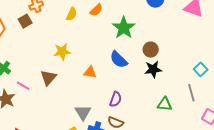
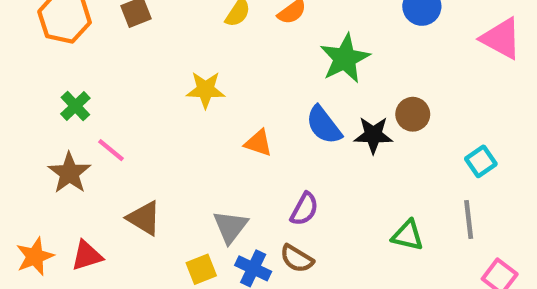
brown circle: (151, 50) -> (413, 114), moved
black star: (153, 69) -> (373, 135), moved
cyan square: (201, 69) -> (481, 161), moved
brown triangle: (48, 78) -> (144, 218), moved, turned -48

